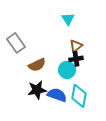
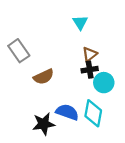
cyan circle: (67, 70) -> (104, 83), moved
black star: (37, 90) -> (44, 124), moved

